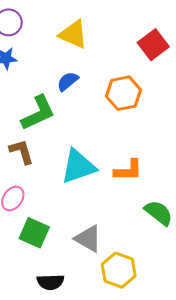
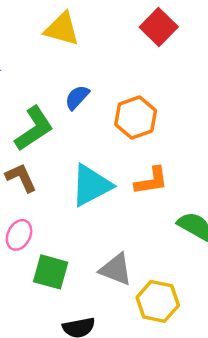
blue semicircle: (68, 81) -> (77, 97), moved
orange hexagon: (123, 93) -> (136, 117), moved

